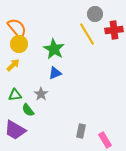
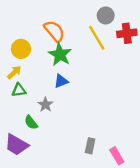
orange semicircle: (17, 28) -> (54, 31), moved
green triangle: (15, 95) -> (19, 90), moved

